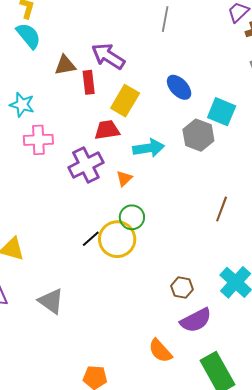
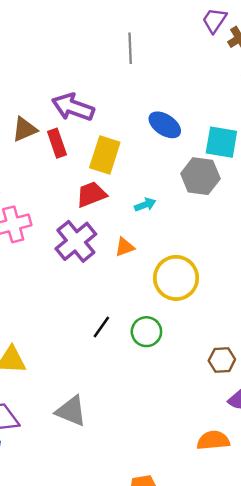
cyan arrow: (149, 148) -> (145, 205), size x0.6
orange triangle: (124, 179) -> (125, 247), turned 36
green circle: (132, 217) -> (146, 332), moved
yellow circle: (117, 239) -> (176, 278), moved
orange semicircle: (160, 351) -> (213, 440), turned 140

